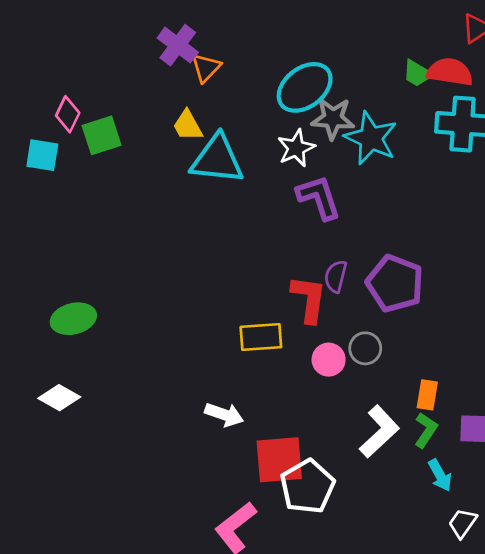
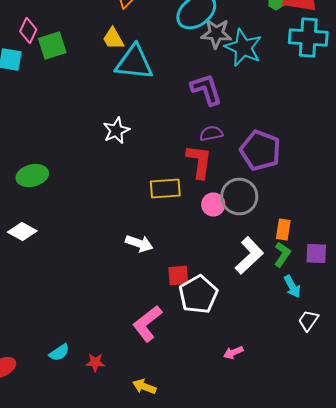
white star: (296, 148) -> (116, 130), moved
purple semicircle: (336, 276) -> (211, 134), moved, turned 65
gray circle: (365, 348) -> (239, 196), size x1.6
red square: (279, 460) -> (178, 276), size x0.6

